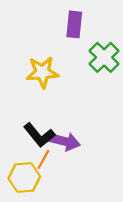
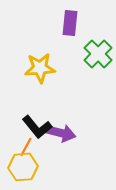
orange line: (43, 159) -> (26, 147), moved

